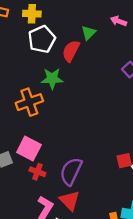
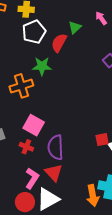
pink arrow: (118, 21) -> (101, 18), turned 32
pink square: (29, 148) -> (34, 125), moved
purple semicircle: (71, 171) -> (56, 147), turned -30

